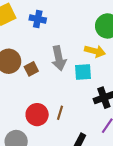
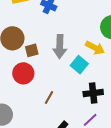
cyan square: (83, 72) -> (79, 65), turned 30
red circle: (37, 115) -> (23, 73), moved

